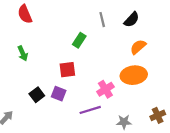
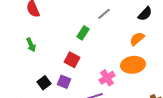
gray line: (102, 20) -> (104, 14), turned 64
black semicircle: (132, 20) -> (145, 14), moved
red square: (67, 70) -> (72, 60), turned 35

